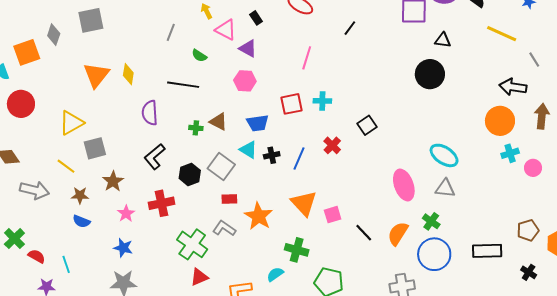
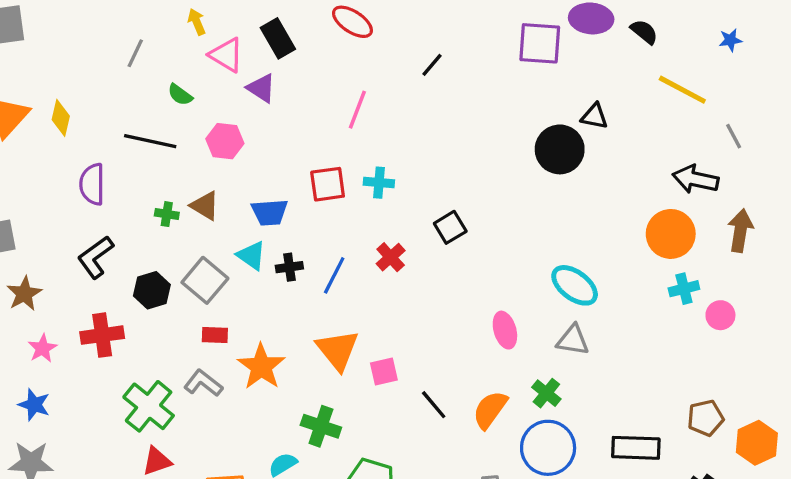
black rectangle: (256, 18) -> (278, 38), size x1.6
black triangle: (443, 40) -> (594, 116), moved
pink hexagon: (245, 81) -> (225, 141), moved
pink ellipse: (404, 185) -> (505, 330), size x0.7

